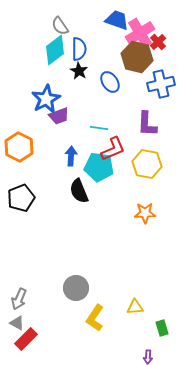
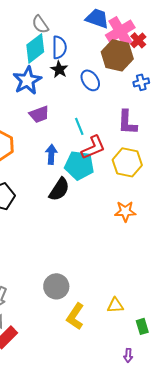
blue cross: (161, 84) -> (141, 82), size x0.6
blue star: (46, 99) -> (27, 80), moved
cyan line: (99, 128) -> (79, 126), turned 60
black semicircle: (79, 191) -> (59, 189), turned -125

